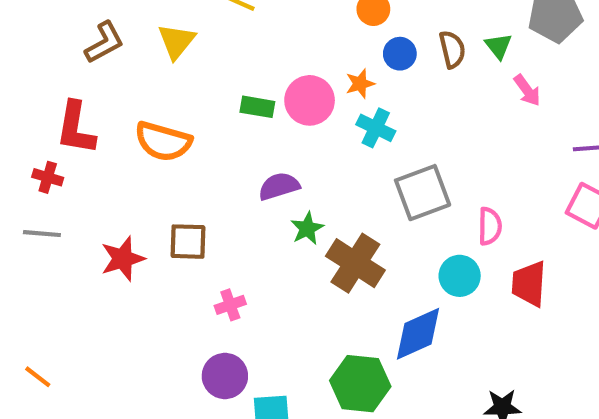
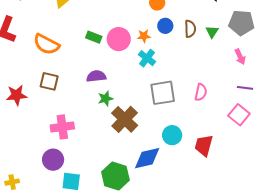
pink arrow: (527, 90) -> (240, 57), moved
pink semicircle: (490, 226) -> (201, 92), moved
brown square: (188, 242) -> (49, 81), moved
pink cross: (230, 305) -> (62, 127), size x1.6

